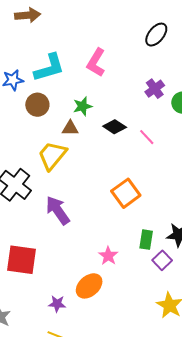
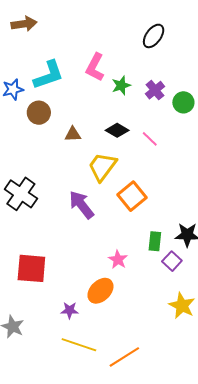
green star: (83, 106) -> (121, 85), moved
yellow trapezoid: (52, 155) -> (102, 167), moved
purple arrow: (58, 210) -> (82, 205), moved

